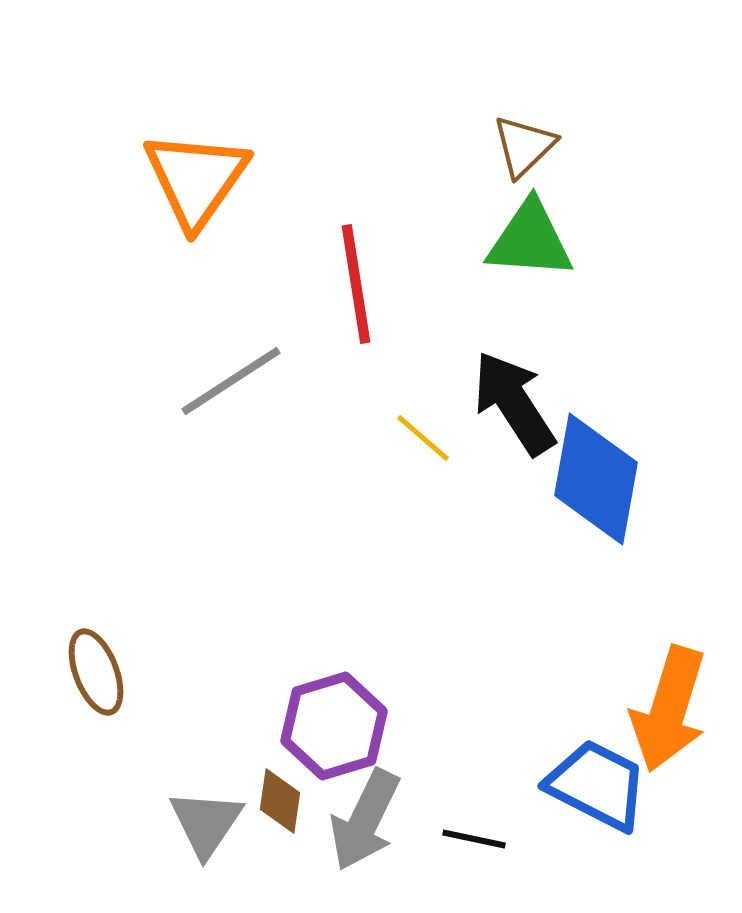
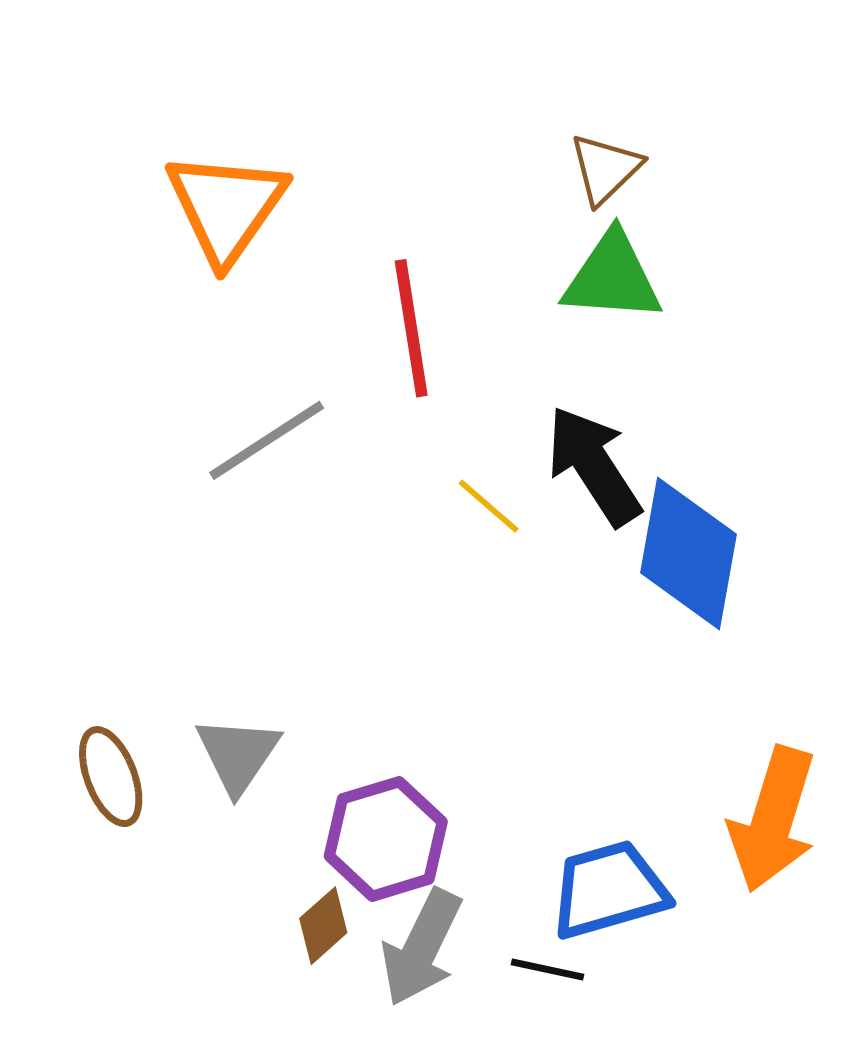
blue trapezoid: (597, 785) -> (609, 890), moved, turned -43
brown diamond: (280, 801) -> (323, 926), turned 40
gray triangle: (206, 823) -> (238, 755), moved

